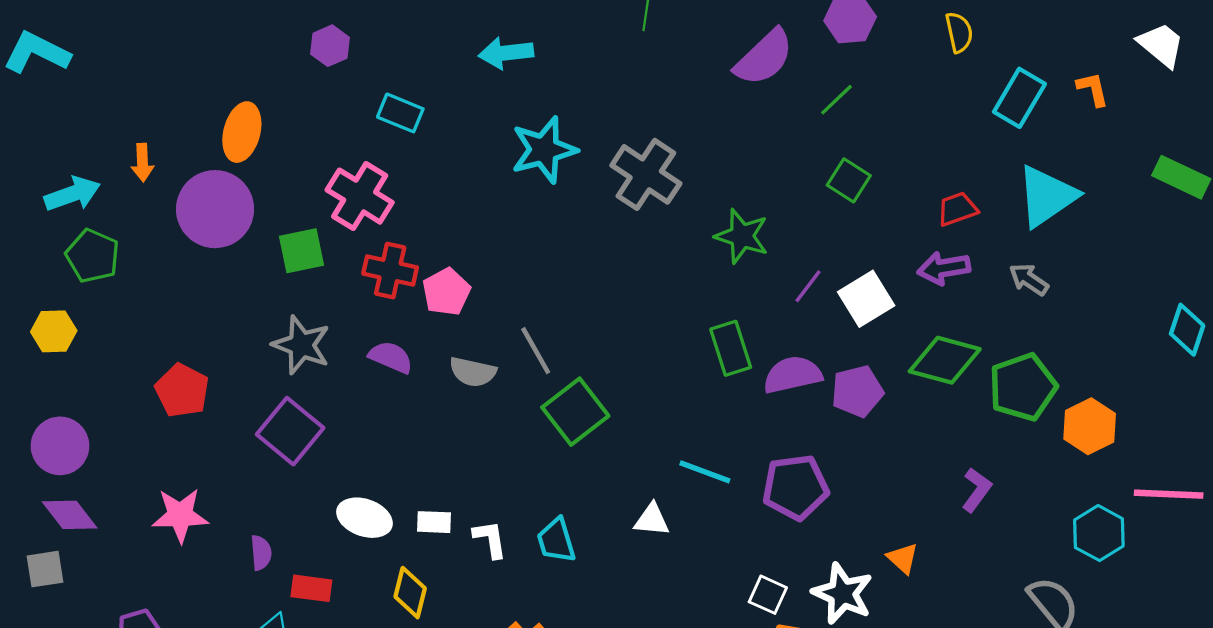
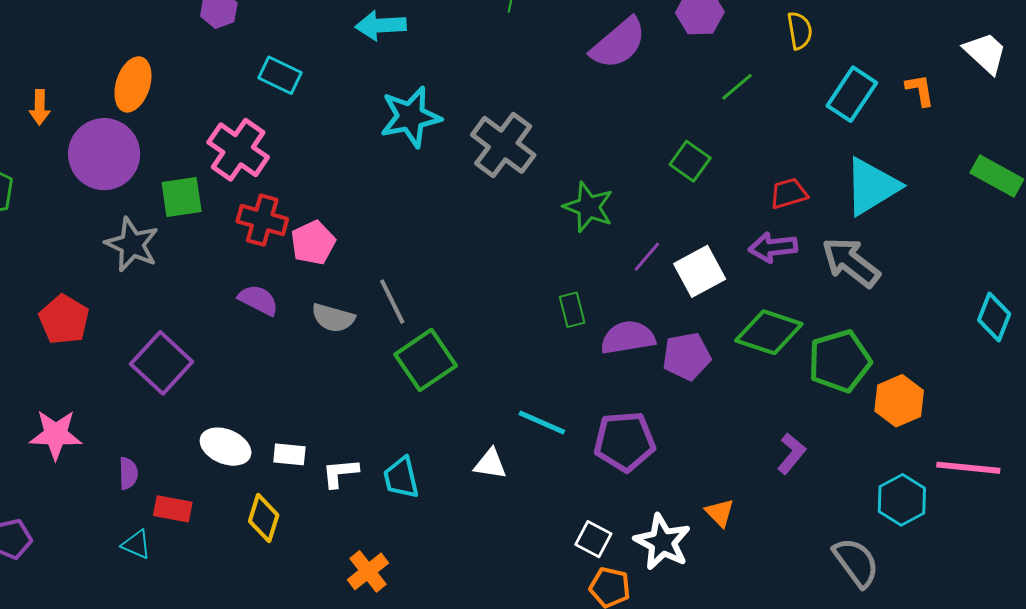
green line: (836, 100) -> (737, 87), moved
gray arrow: (1029, 279) -> (851, 262), size x1.6
gray star: (301, 345) -> (132, 244), moved
green rectangle: (731, 348) -> (572, 310), size x0.7
white L-shape: (490, 539) -> (340, 473), turned -90

